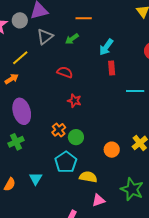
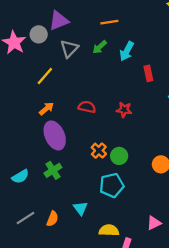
cyan arrow: (106, 47) -> (127, 51), moved
red semicircle: (65, 72) -> (87, 107), moved
orange arrow: (12, 79) -> (46, 109), moved
red star: (74, 101) -> (124, 110), moved
cyan pentagon: (66, 162) -> (112, 185), turned 30
yellow semicircle: (88, 177) -> (109, 230), moved

